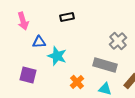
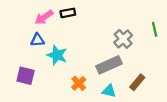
pink arrow: (23, 21) -> (44, 17), moved, turned 72
gray rectangle: (105, 65) -> (109, 65), turned -40

